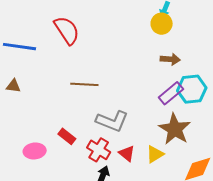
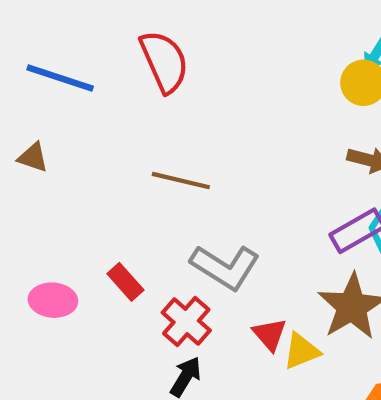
red triangle: (127, 153) -> (270, 334), moved

